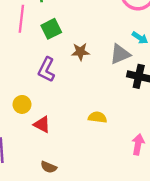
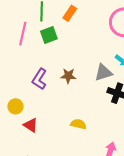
green square: (51, 29) -> (49, 35), moved
brown star: (80, 52) -> (68, 76), moved

